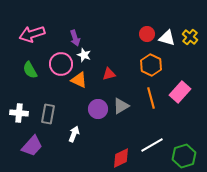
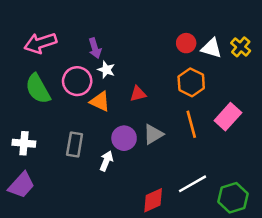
green semicircle: (30, 70) -> (38, 89), size x1.4
gray rectangle: (48, 114) -> (75, 144), moved
white arrow: (74, 134) -> (106, 161), moved
purple trapezoid: (32, 146) -> (21, 185), moved

